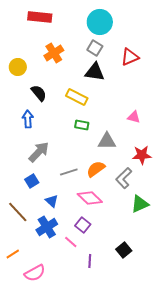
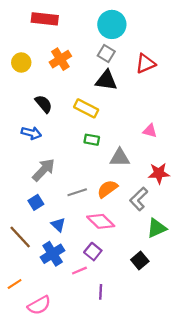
yellow circle: (18, 67) -> (21, 63), moved
blue arrow: (28, 119) -> (31, 133), turned 108
pink line: (71, 242) -> (79, 271), turned -64
black square: (124, 250) -> (140, 260), moved

